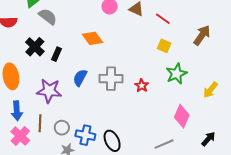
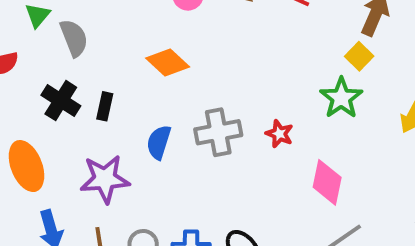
gray semicircle: (48, 17) -> (74, 38), turned 42
yellow square: (164, 46) -> (359, 56), moved, turned 32
pink diamond: (182, 116) -> (327, 182), moved

